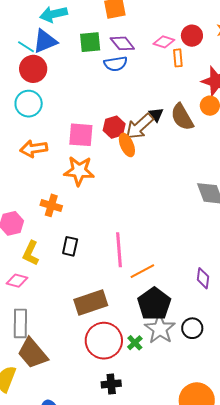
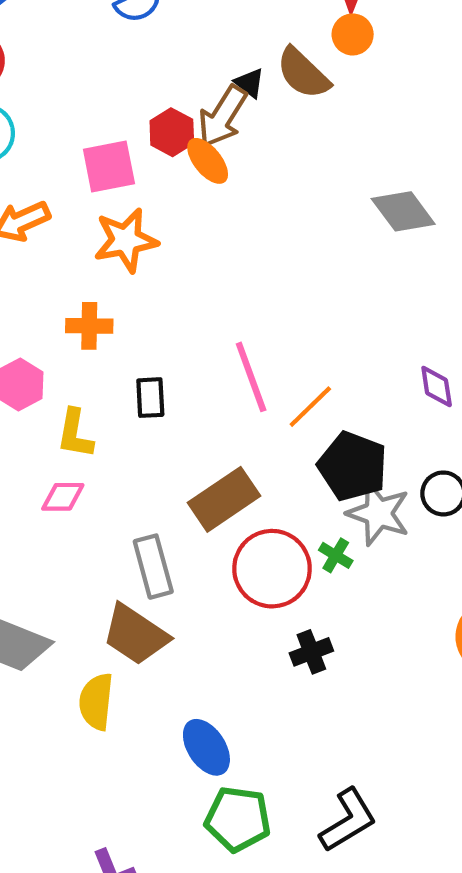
gray rectangle: (20, 323) -> (153, 567), moved

